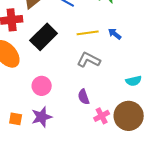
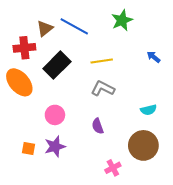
blue arrow: (115, 34) -> (154, 57), moved
pink cross: (102, 116) -> (113, 168), moved

